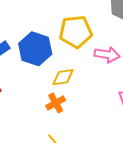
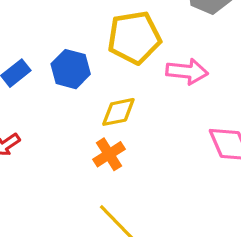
blue hexagon: (35, 49) -> (71, 69), size x0.7

